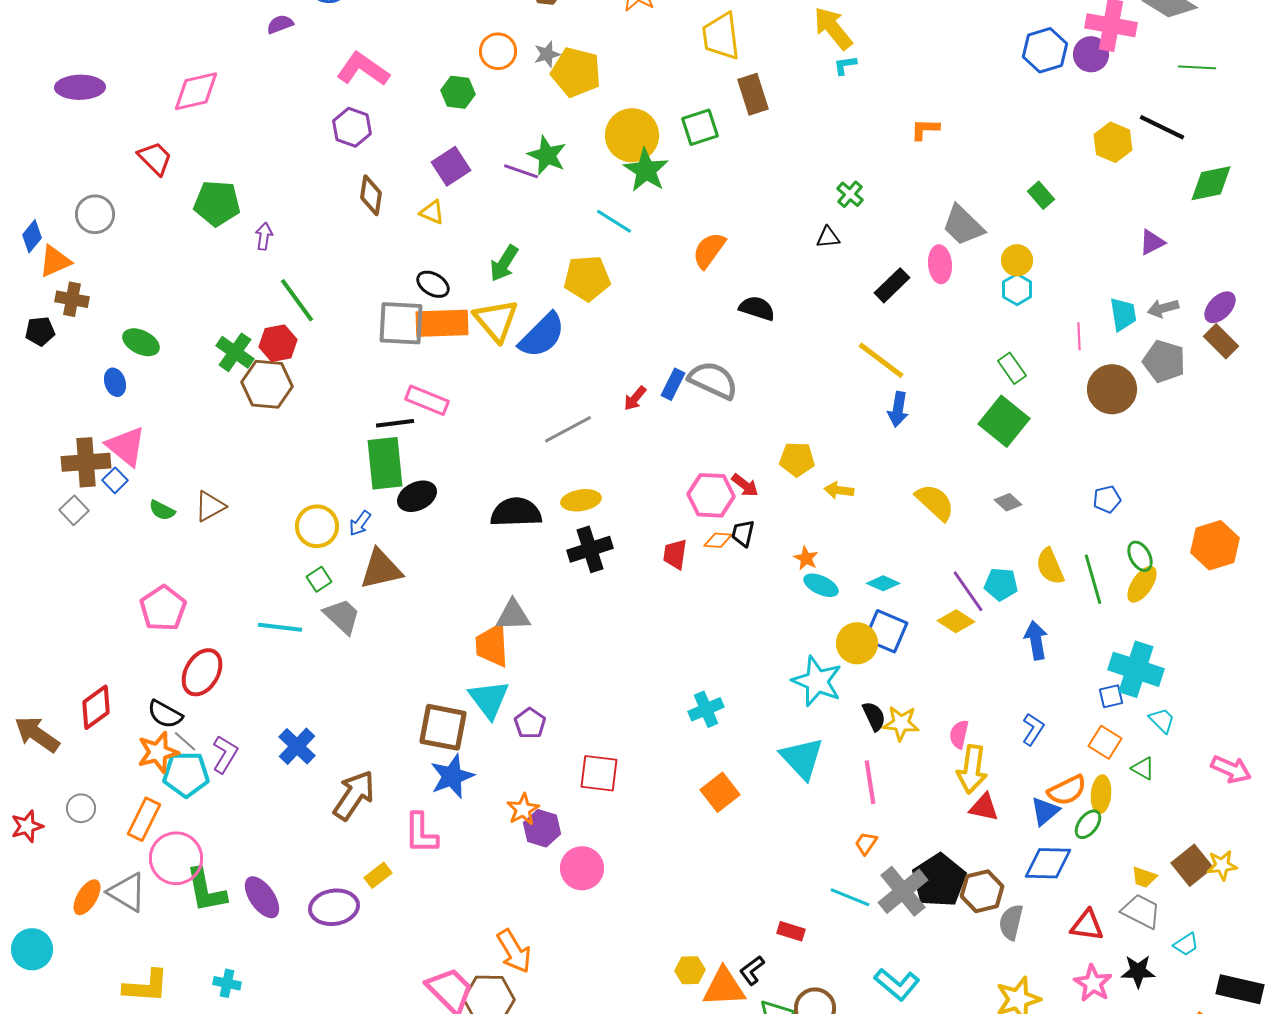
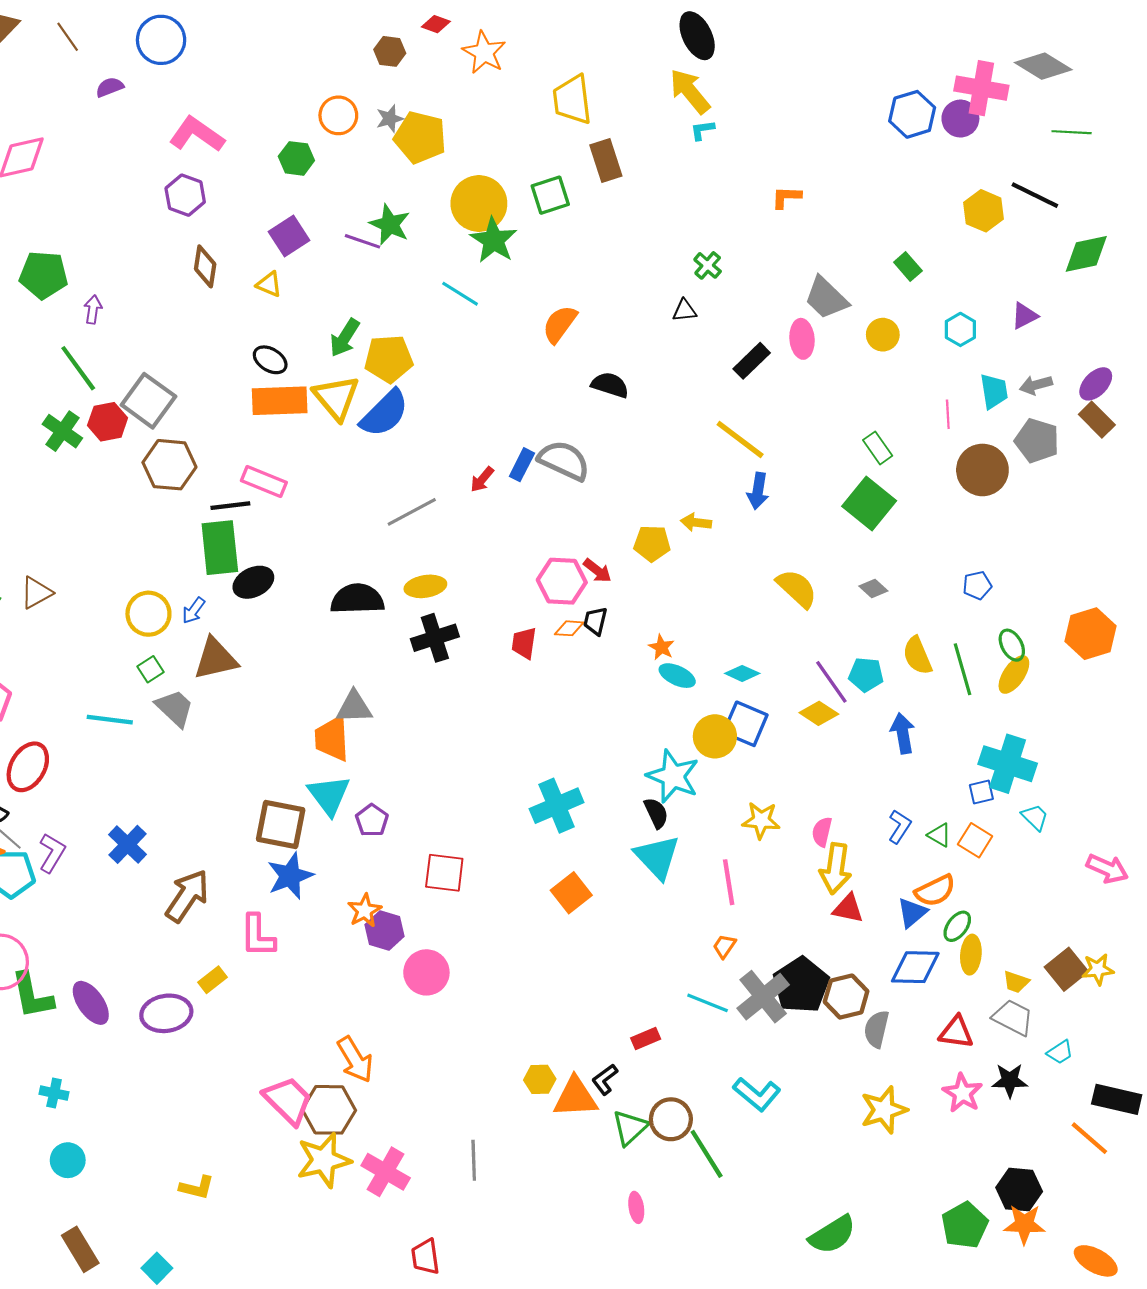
yellow pentagon: (587, 278) -> (389, 359), moved
cyan hexagon: (1017, 289) -> (960, 329), moved
green line: (297, 300) -> (78, 368), moved
gray square: (401, 323) -> (148, 401), moved, turned 33
brown hexagon: (267, 384) -> (169, 465), moved
yellow arrow: (839, 490) -> (696, 522), moved
cyan cross: (706, 709) -> (557, 806), size x1.4
black semicircle: (874, 716) -> (656, 813), moved
green triangle: (1143, 768) -> (939, 835), moved
yellow ellipse: (1101, 794) -> (971, 955), moved
red rectangle: (791, 931) -> (646, 1039), turned -40

